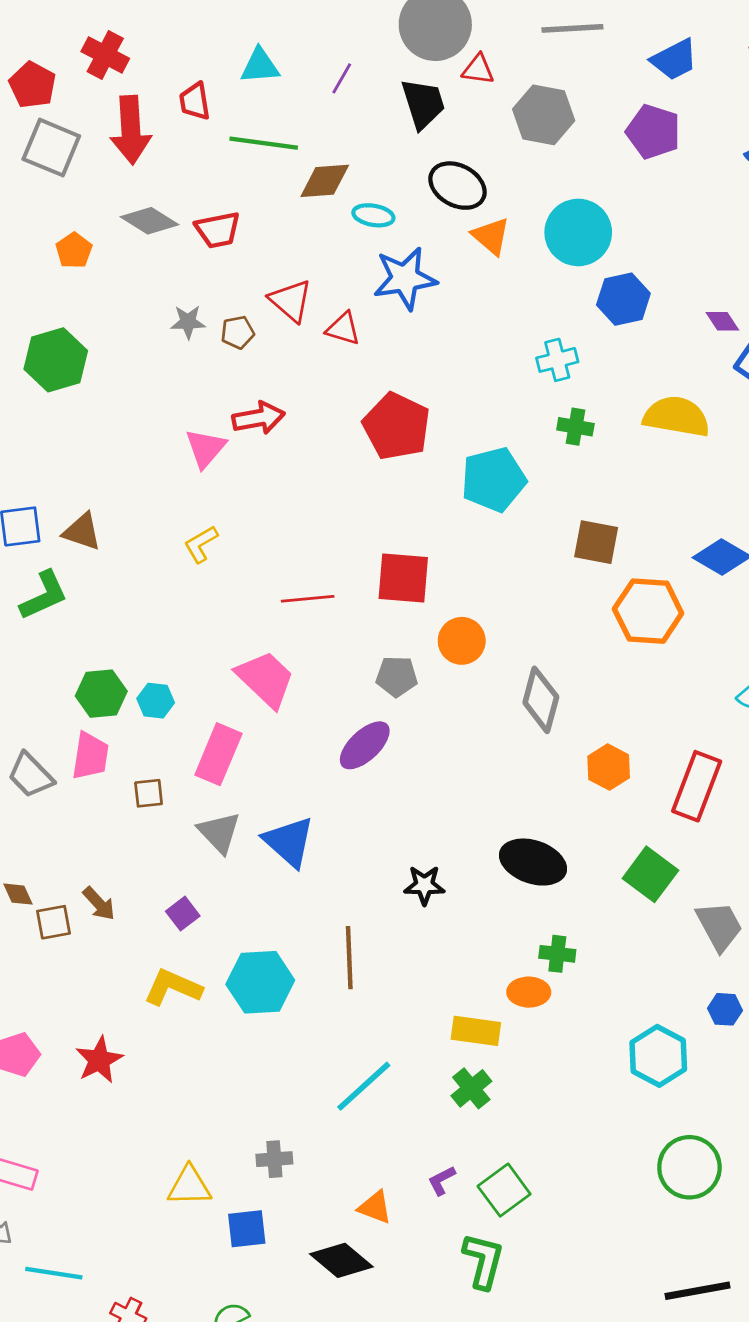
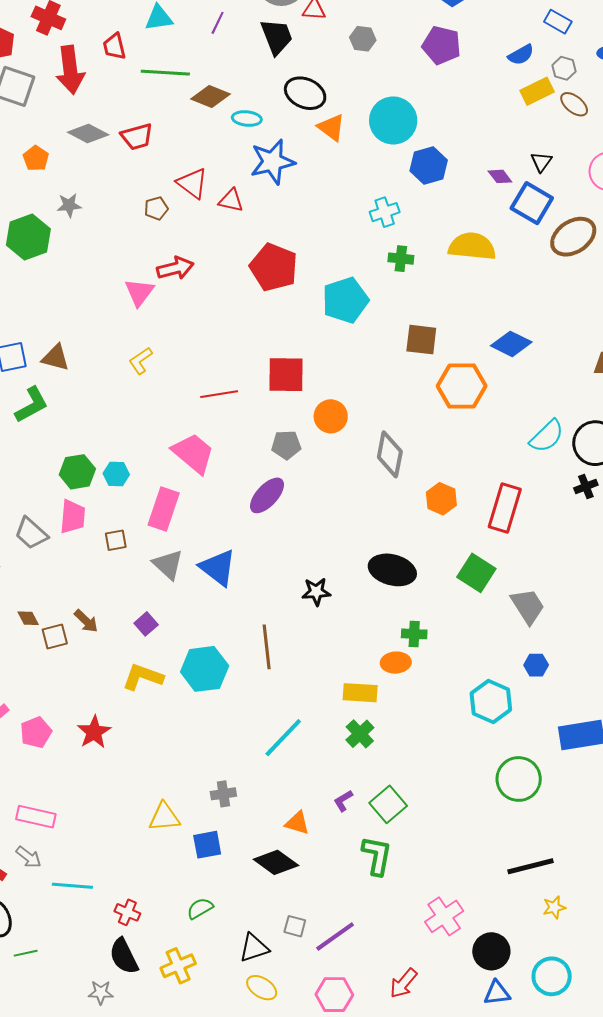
gray hexagon: (544, 115) -> (363, 39), size x0.6
brown diamond: (325, 181) -> (211, 96), turned 30
gray star: (188, 322) -> (69, 205), moved

